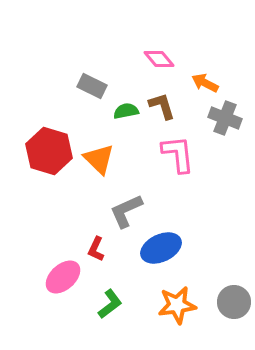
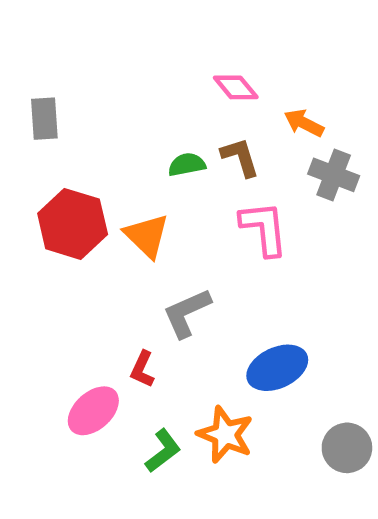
gray rectangle: (92, 86) -> (44, 119), moved, turned 60
blue ellipse: (161, 248) -> (277, 368), moved
orange star: (177, 305) -> (225, 435), moved, turned 30

